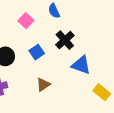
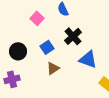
brown triangle: (43, 85) -> (53, 68), moved

